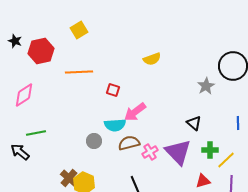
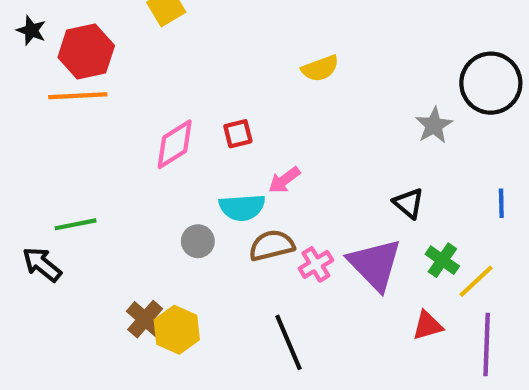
orange line: (79, 72) -> (78, 96), moved
red square: (113, 90) -> (238, 134), turned -32
pink diamond: (24, 95) -> (175, 144), moved
pink arrow: (135, 112) -> (284, 180), size x0.7
green cross: (210, 150) -> (442, 260), turned 35

